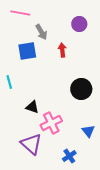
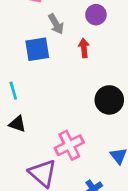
purple circle: (79, 24) -> (96, 15), moved
black triangle: (32, 107) -> (17, 124), moved

